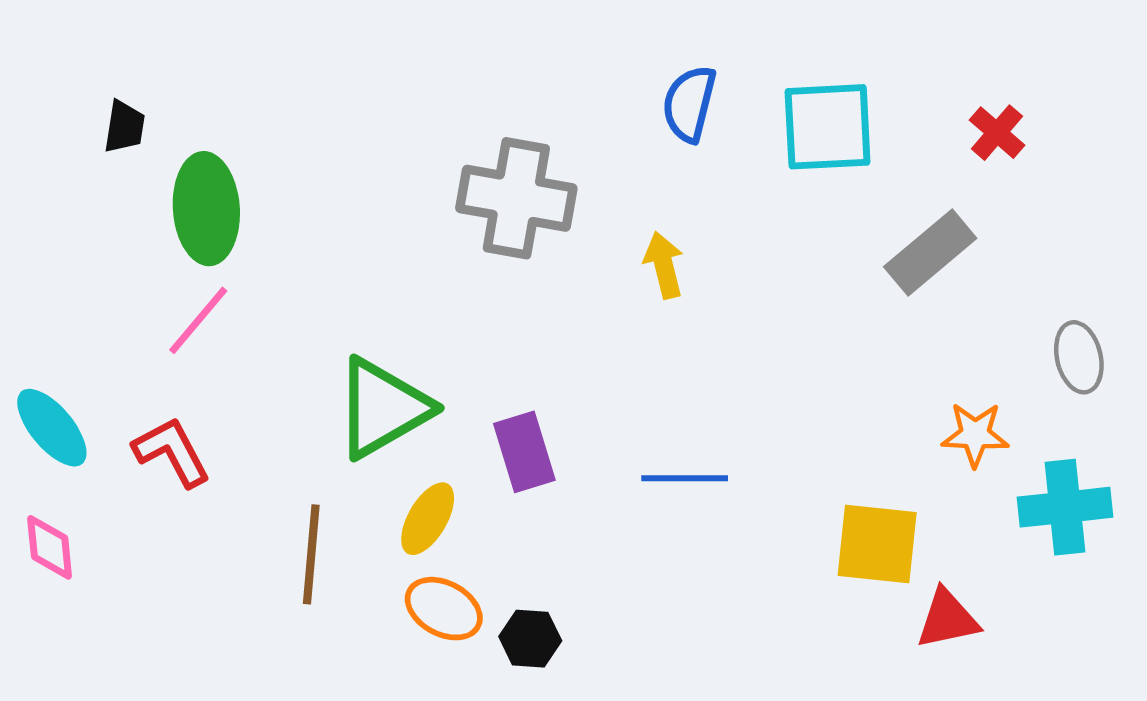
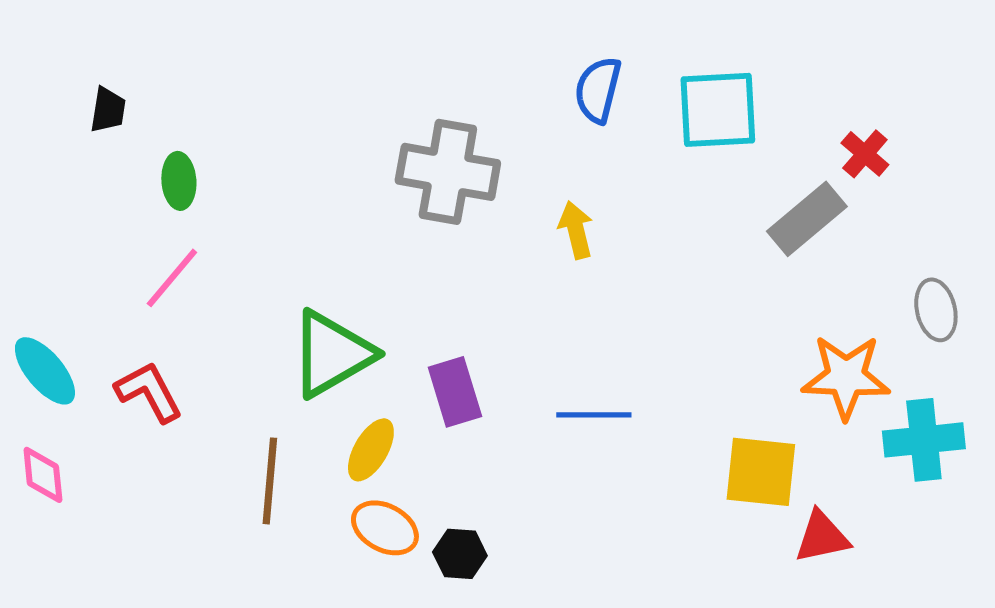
red cross: (997, 133) -> (865, 154), moved
green ellipse: (206, 209) -> (179, 181), size x0.6
orange star: (975, 435) -> (846, 377), size x1.5

